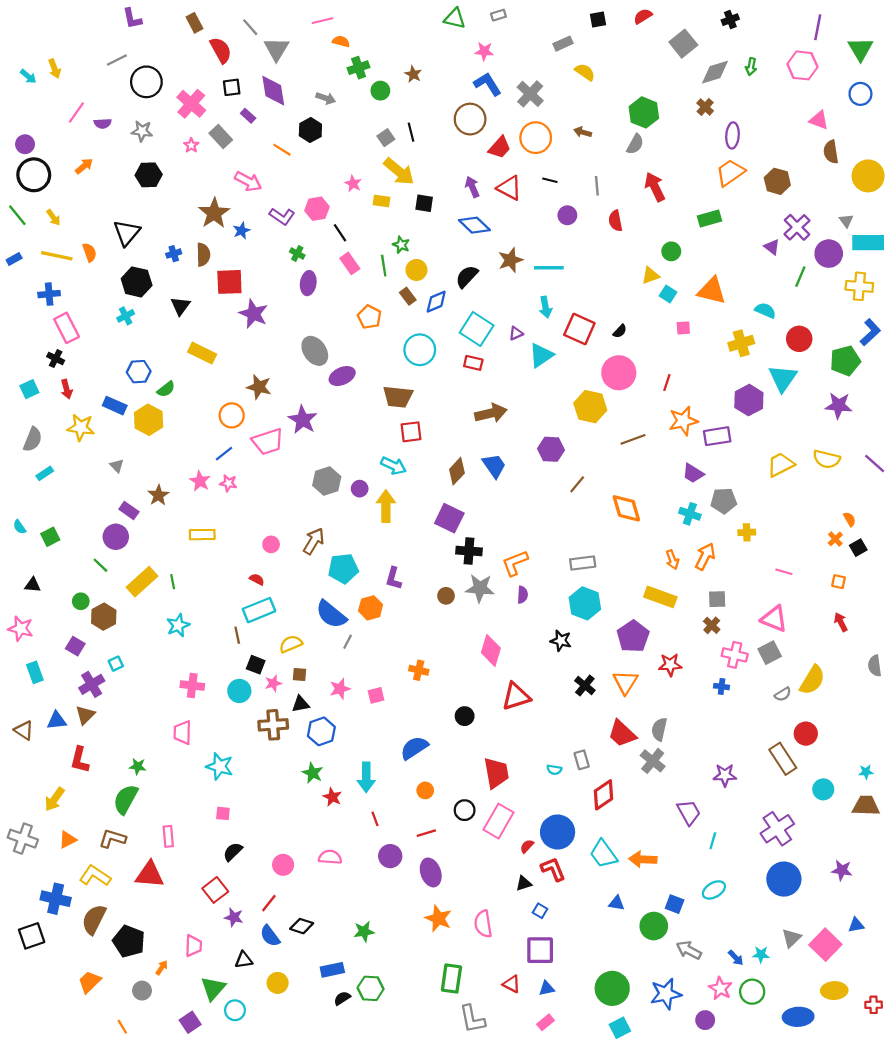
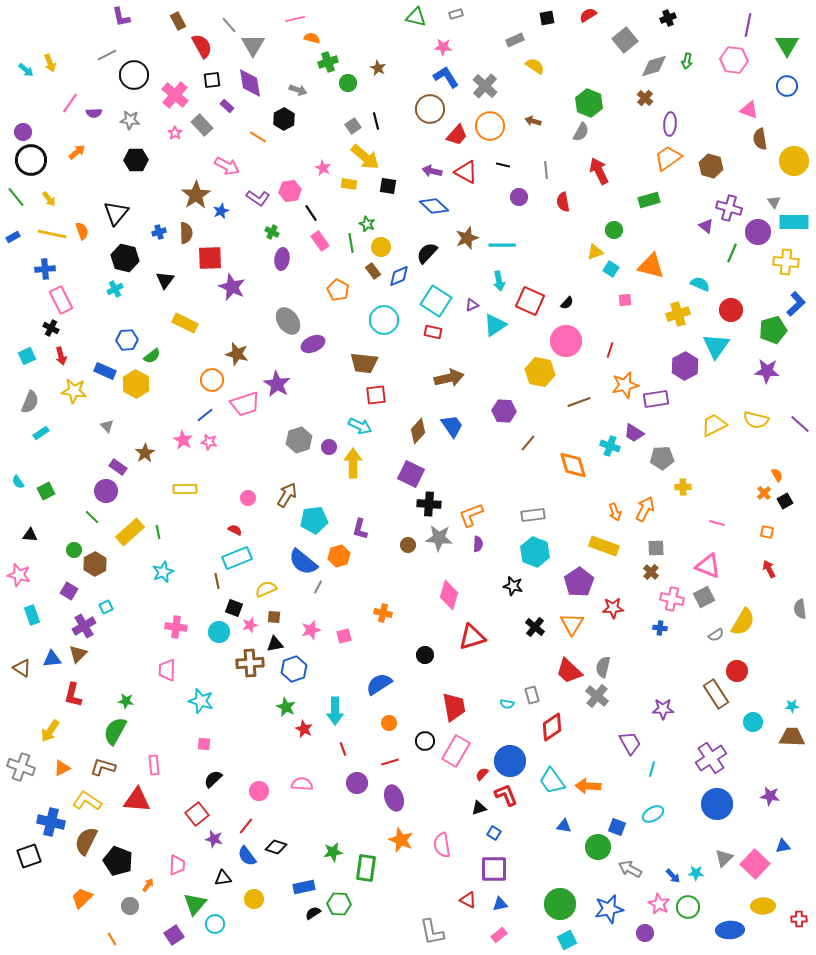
purple arrow: (472, 187) -> (432, 171), turned -54
purple cross: (797, 227) -> (729, 208), turned -30
cyan cross: (690, 514) -> (610, 446), moved
green rectangle: (451, 979) -> (366, 868), moved

